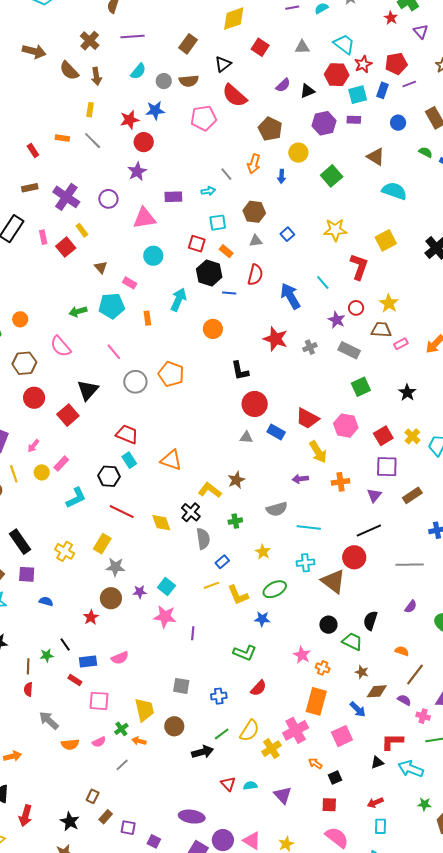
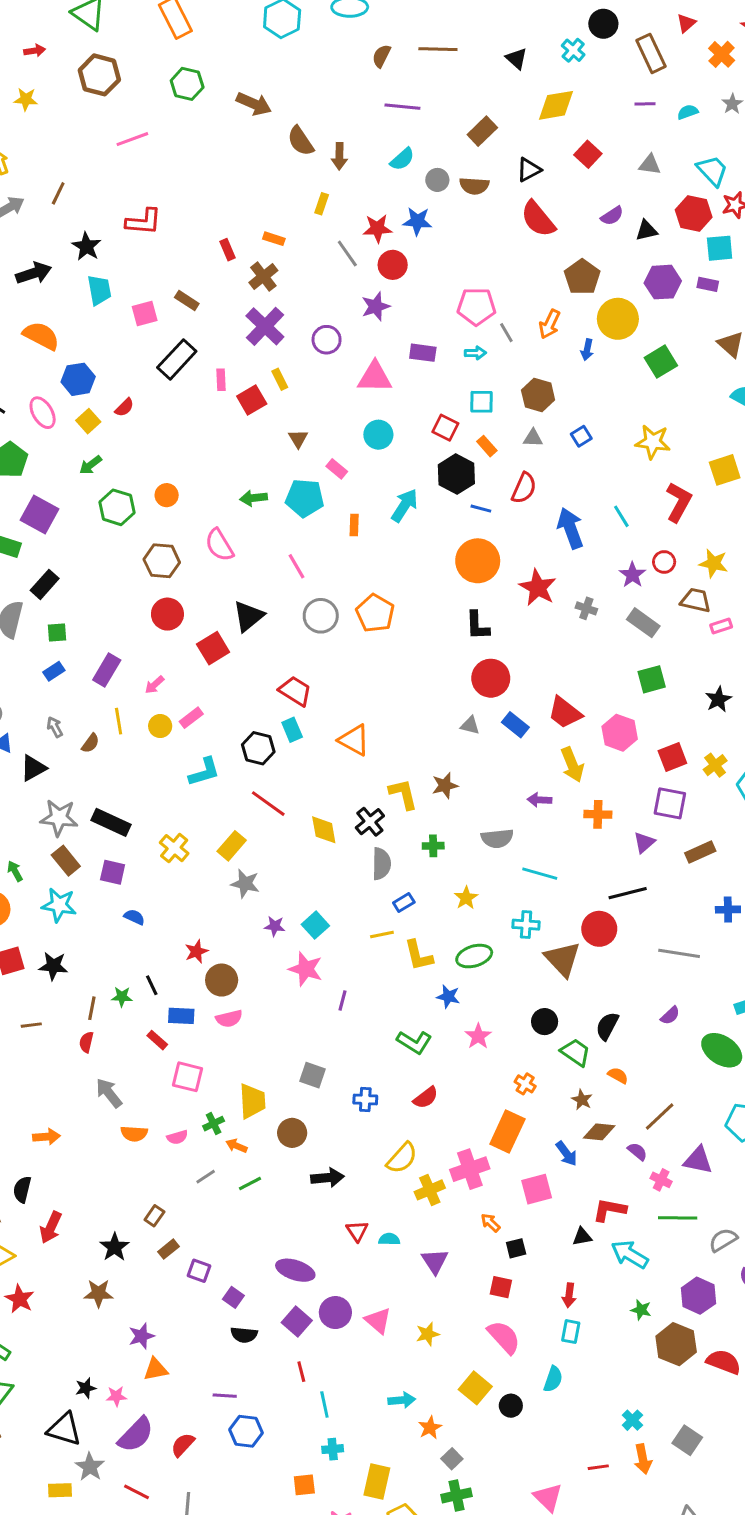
brown cross: (90, 41) -> (263, 277), moved
pink pentagon: (204, 118) -> (476, 306), moved
gray line: (93, 141) -> (347, 253), moved
yellow circle: (298, 153) -> (618, 319), size x1.4
brown rectangle: (30, 188) -> (187, 300), moved, turned 35
yellow star: (389, 303) -> (714, 563), turned -30
orange circle: (213, 329) -> (478, 561), moved, size x1.5
gray cross: (310, 347) -> (586, 608), turned 32
yellow L-shape: (210, 490) -> (403, 794), turned 30
black rectangle: (20, 542) -> (111, 822), turned -40
brown circle: (111, 598) -> (222, 980), moved
orange semicircle: (402, 651) -> (618, 1075), moved
pink star: (302, 655) -> (478, 1036), moved
green line: (222, 734) -> (250, 1184), moved
red arrow: (375, 803) -> (569, 1295), turned -70

